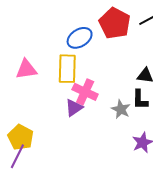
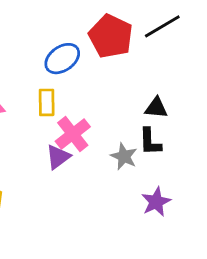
yellow rectangle: (67, 69) -> (47, 102), size x0.7
pink cross: (85, 92) -> (73, 134), turned 30

